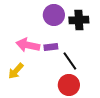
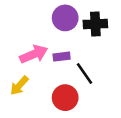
pink arrow: (28, 45) -> (34, 54), turned 145
red circle: (69, 85) -> (65, 98), moved

